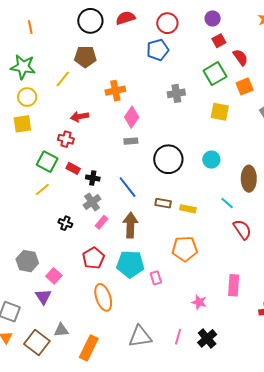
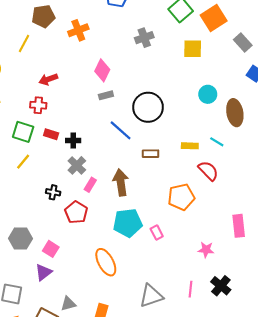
orange square: (245, 86) -> (214, 18), size x1.4
orange cross: (115, 91) -> (78, 30), moved
cyan circle: (211, 160) -> (208, 94), moved
blue line: (128, 187) -> (121, 130), moved
yellow rectangle: (188, 209) -> (190, 146), moved
red semicircle: (242, 229) -> (208, 171), moved
red pentagon: (93, 258) -> (76, 212), moved
purple triangle: (43, 297) -> (44, 272), turned 36

